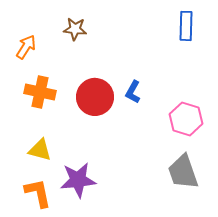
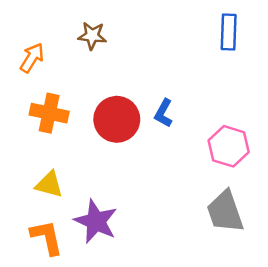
purple star: (78, 180) -> (96, 221), turned 30

